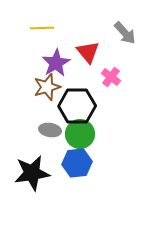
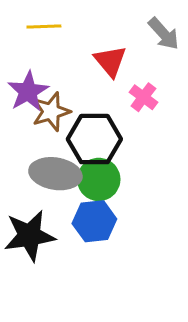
purple star: (56, 63) -> (28, 91), moved
gray ellipse: (50, 130) -> (55, 174), size x1.6

